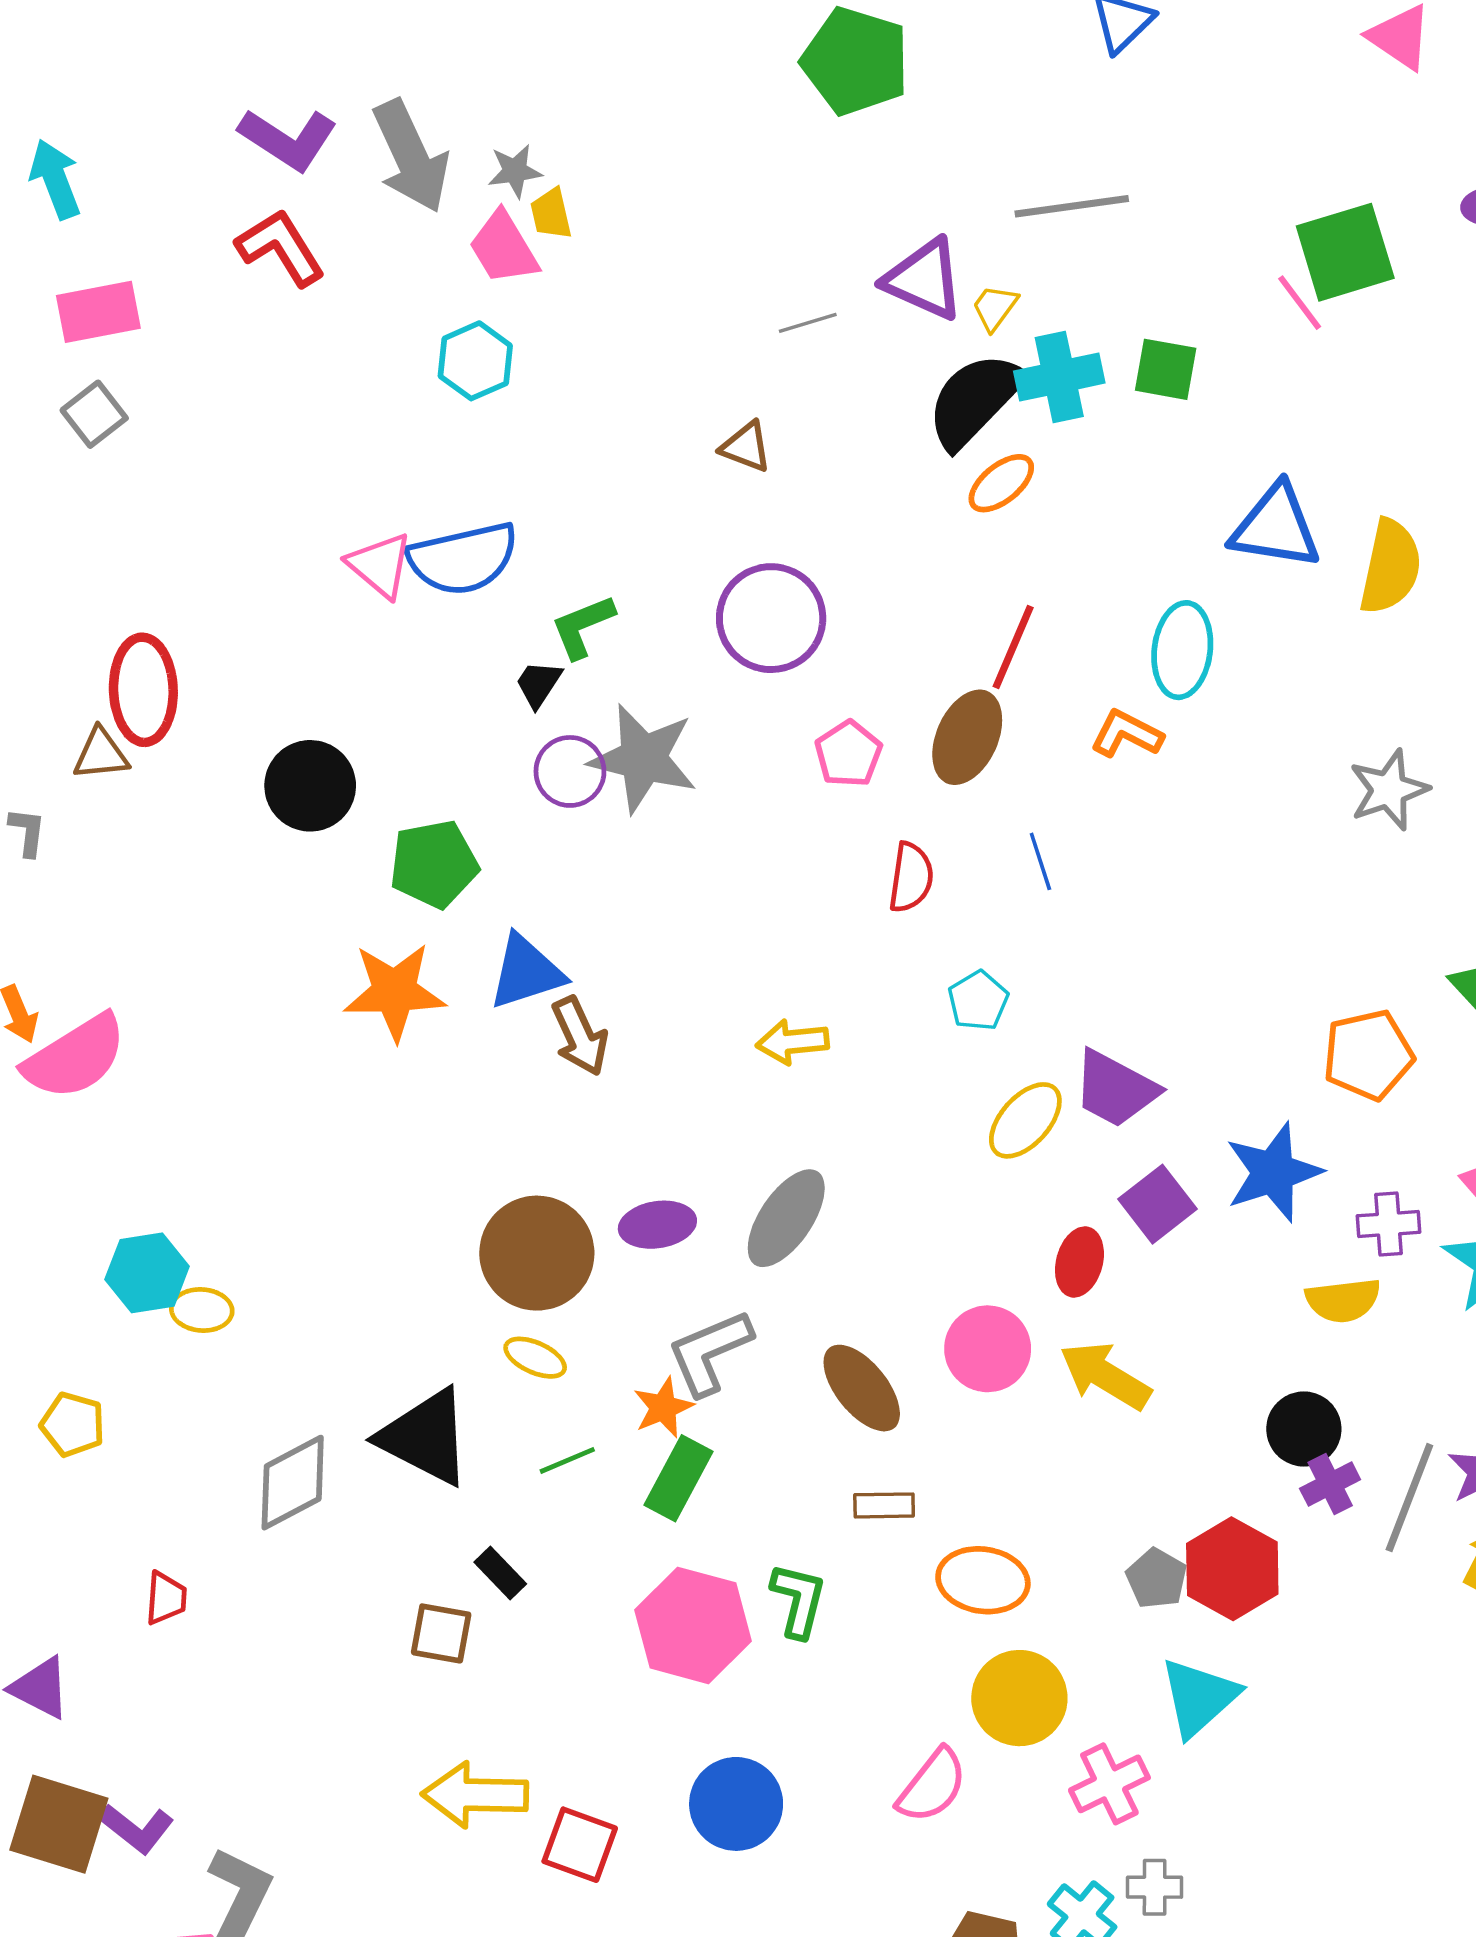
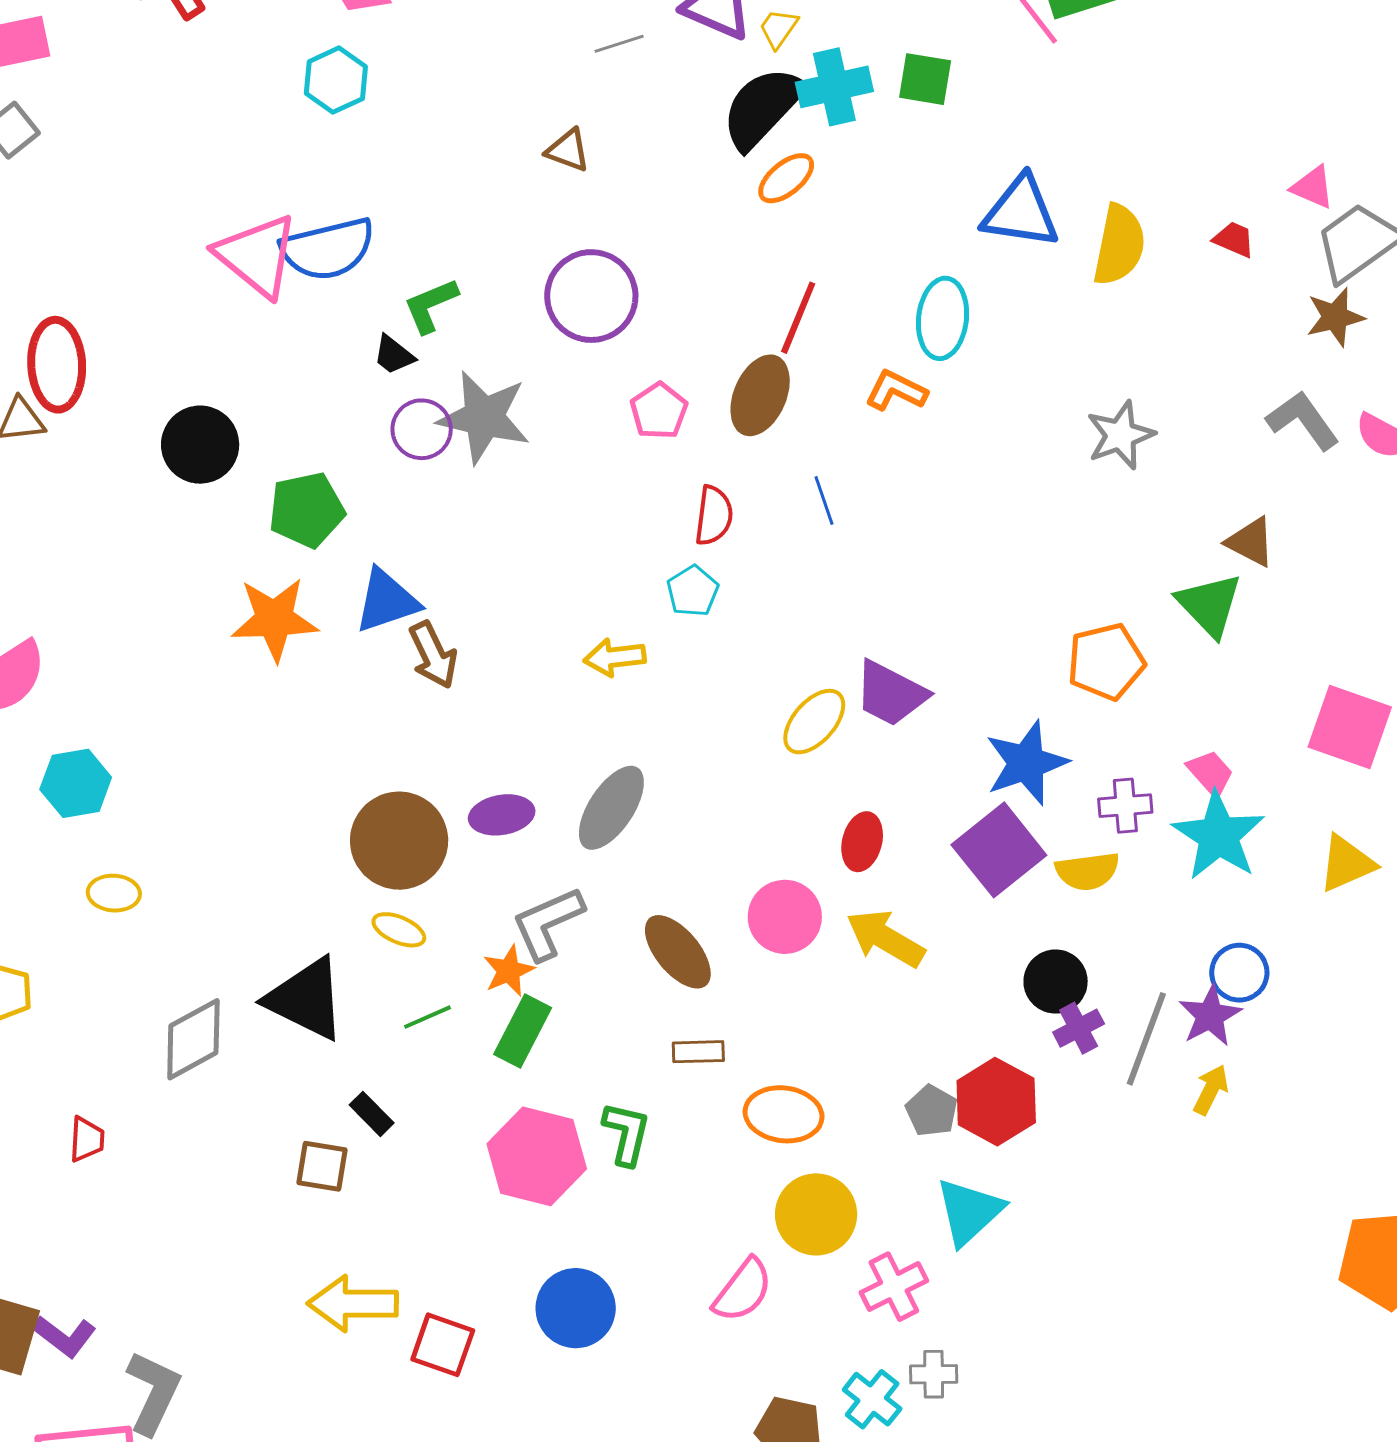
pink triangle: (380, 565) -> (257, 256), size x1.5
black trapezoid: (539, 684) -> (394, 355), turned -84
cyan pentagon: (978, 1001) -> (693, 591), moved
purple square: (1158, 1204) -> (999, 850), moved, size x1.4
cyan hexagon: (147, 1273) -> (76, 783), moved

